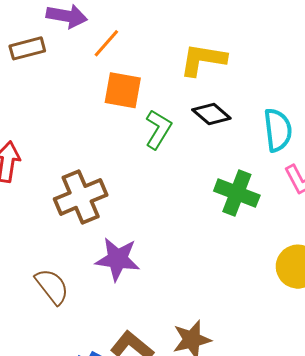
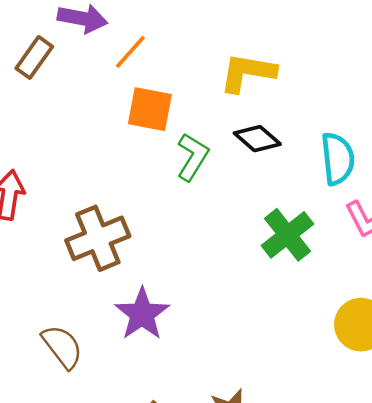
brown rectangle: (27, 48) -> (34, 57), turned -40
green cross: (237, 193) -> (288, 235), turned 30
purple star: (118, 259) -> (142, 314), turned 30

